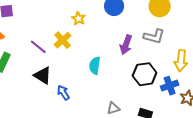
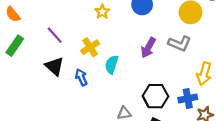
yellow cross: (63, 40) -> (90, 47), moved
black hexagon: (145, 74) -> (155, 96), moved
blue arrow: (63, 93) -> (81, 77), moved

